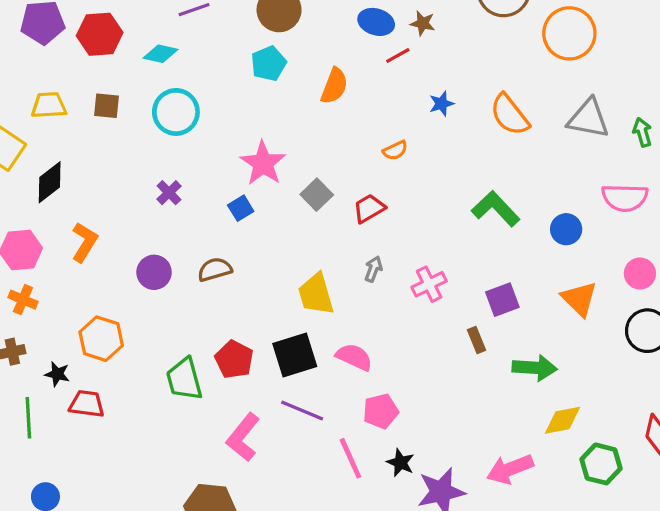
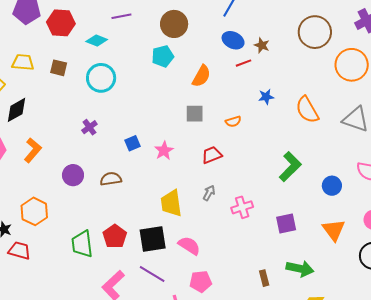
pink star: (263, 163) -> (164, 151), moved, size x0.7
gray square: (317, 195) -> (195, 114), moved, turned 36
green L-shape: (496, 209) -> (290, 167), turned 80
brown rectangle: (476, 340) -> (264, 278), moved

